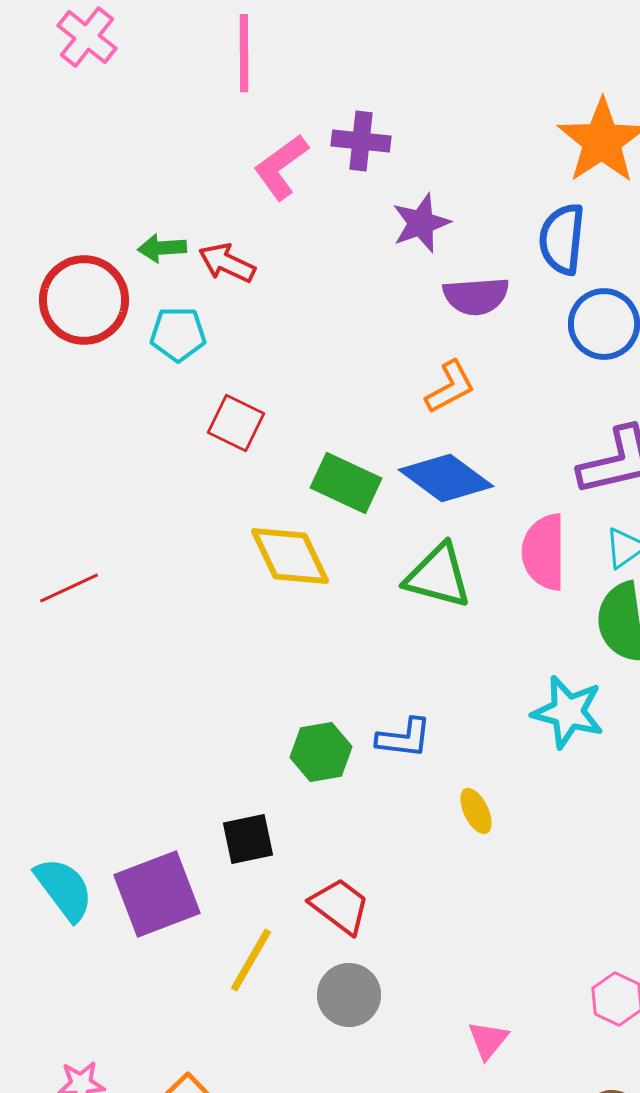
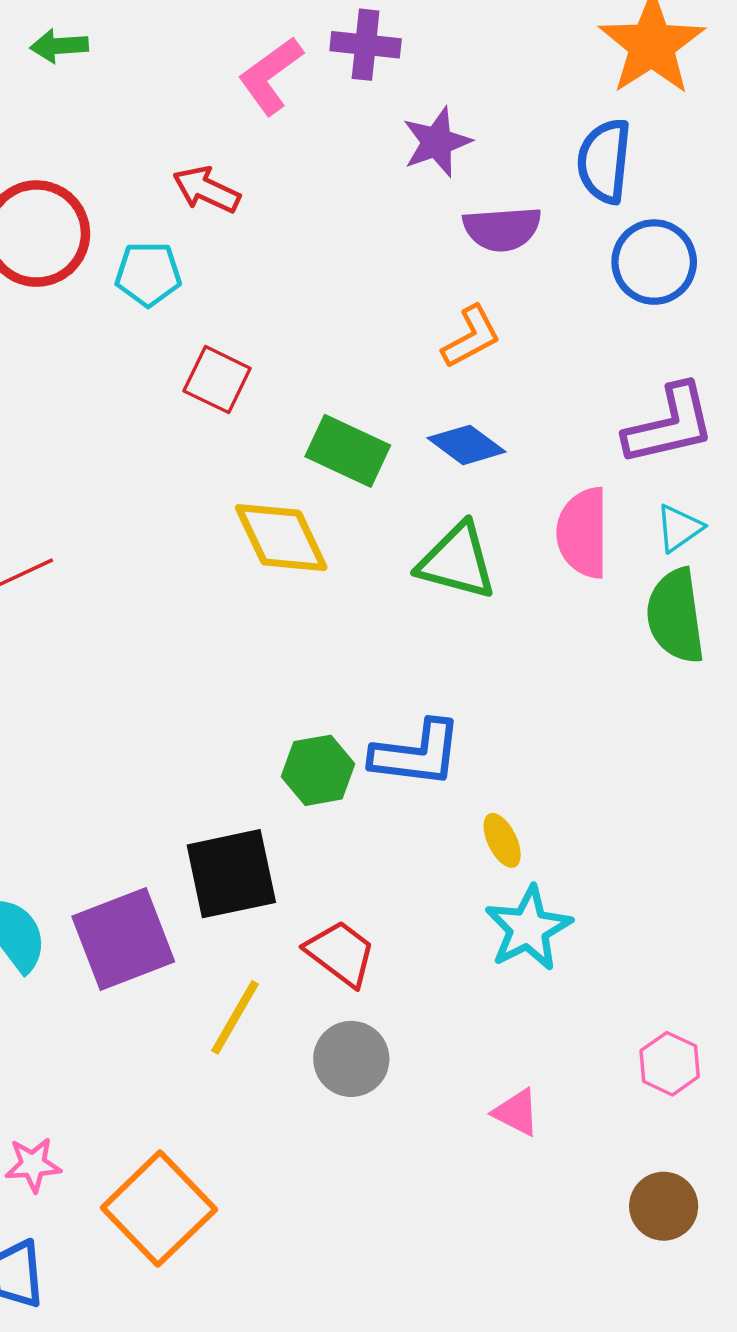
green arrow: (162, 248) -> (59, 46), moved
blue diamond: (446, 478) -> (467, 445), size x0.7
cyan star: (568, 712) -> (528, 928), moved, turned 30
blue L-shape: (404, 738) -> (417, 754), size x1.4
black square: (248, 839) -> (231, 874), size x1.5
pink triangle: (488, 1040) -> (516, 1112), turned -42

